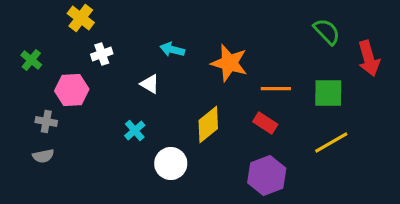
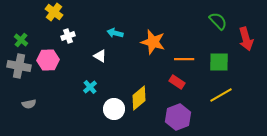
gray cross: (46, 122) -> (19, 66), moved, size x1.6
yellow diamond: (208, 124) -> (139, 98), moved

